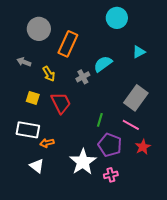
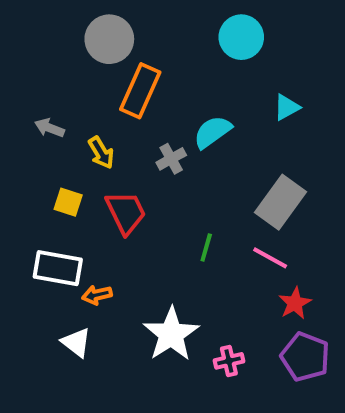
gray circle: (39, 29) -> (109, 39), moved
purple pentagon: (110, 145) -> (305, 357), moved

